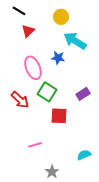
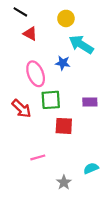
red triangle: (28, 31) -> (30, 34), turned -48
green square: (47, 92) -> (51, 100), turned -36
purple rectangle: (83, 94) -> (90, 102), turned 32
gray star: (52, 172) -> (64, 182), moved

